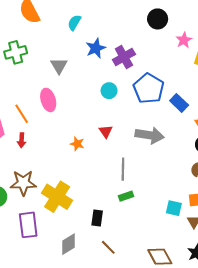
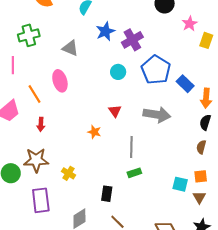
gray triangle: (59, 66) -> (70, 48), turned -36
red arrow: (22, 140) -> (41, 124), moved
orange star: (77, 144) -> (94, 132), moved
yellow cross: (57, 197) -> (68, 173), size x0.5

